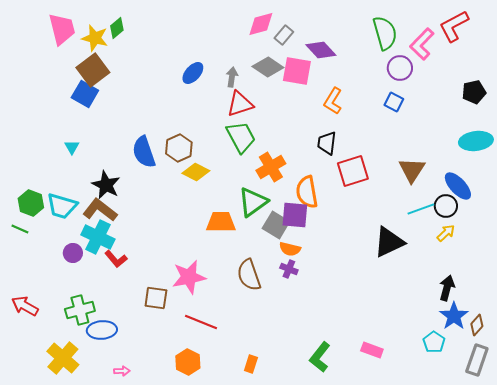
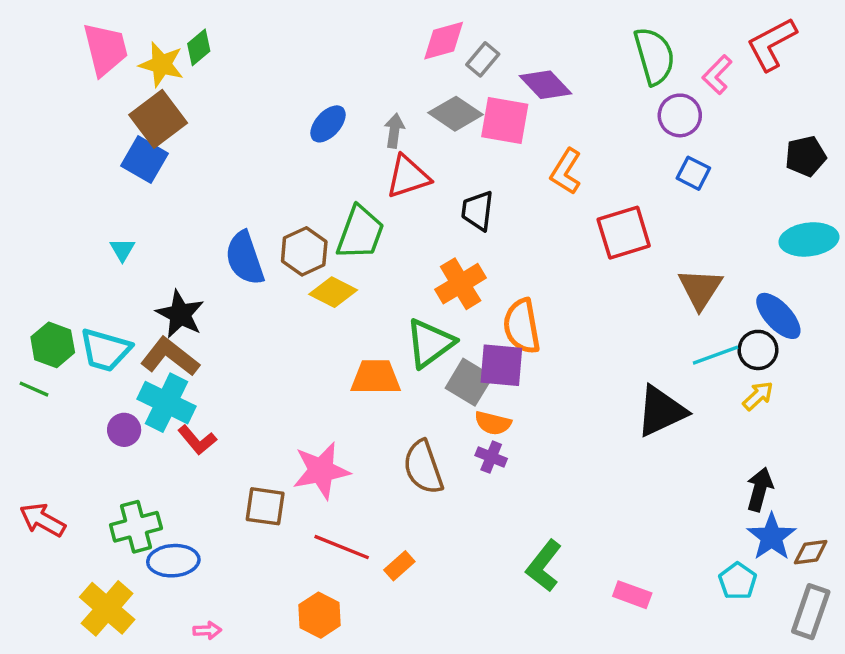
pink L-shape: (422, 44) -> (717, 75), size x0.7
blue square: (394, 102) -> (693, 173), moved
green trapezoid: (241, 137) -> (360, 233), moved, turned 48
black trapezoid: (327, 143) -> (478, 211), moved
red square: (353, 171) -> (624, 233), moved
brown diamond: (477, 325) -> (811, 552), turned 40
green L-shape: (320, 357) -> (544, 566), moved
orange rectangle: (251, 364) -> (399, 566), moved, turned 30

